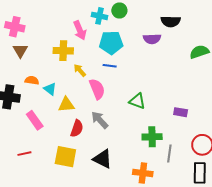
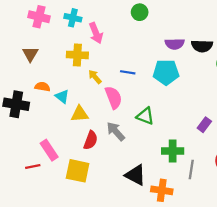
cyan cross: (100, 16) -> (73, 18), moved
black semicircle: (171, 21) -> (202, 46), moved
pink cross: (15, 27) -> (39, 17), moved
cyan pentagon: (111, 43) -> (166, 72), moved
green triangle: (137, 101) -> (145, 116), moved
purple rectangle: (181, 112) -> (204, 125), turned -64
pink rectangle: (35, 120) -> (49, 150), moved
black triangle: (103, 159) -> (136, 175), moved

